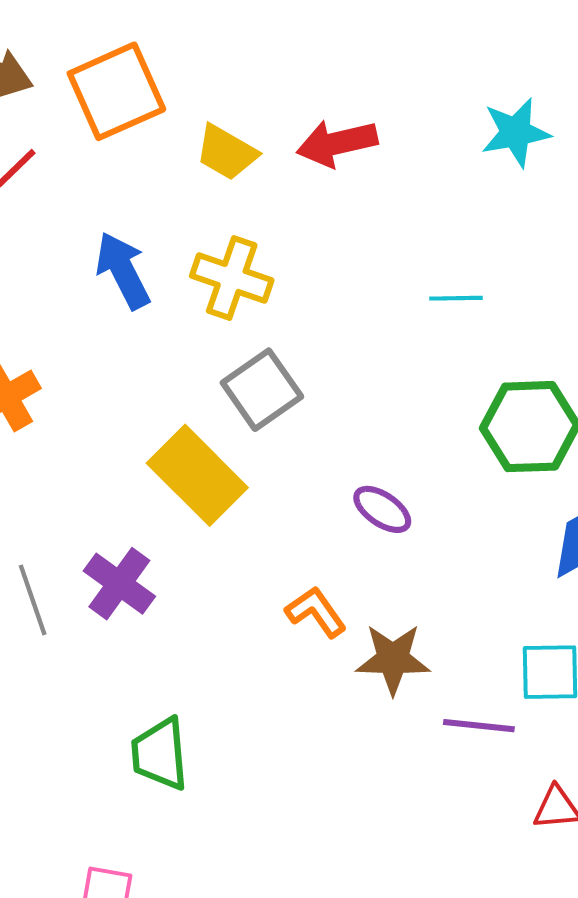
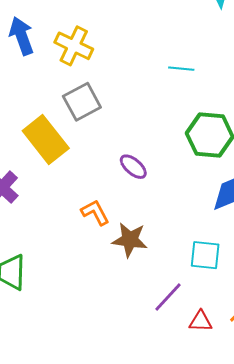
purple line: (479, 726) -> (168, 297), moved, turned -60

